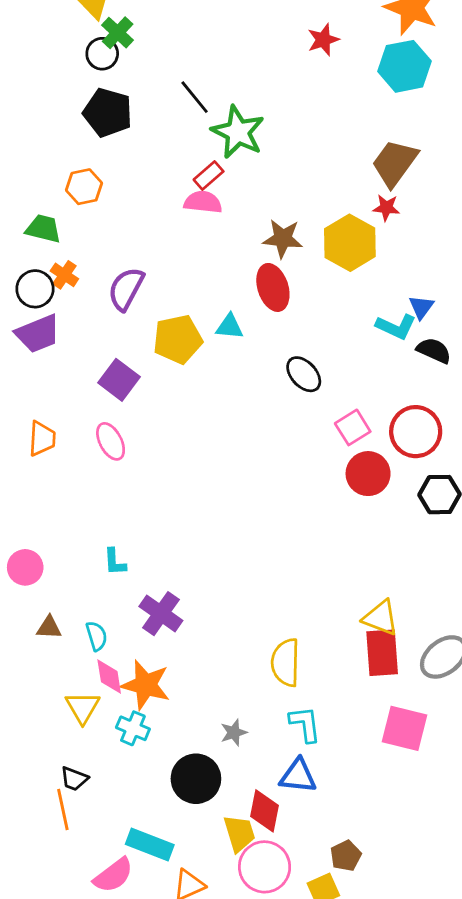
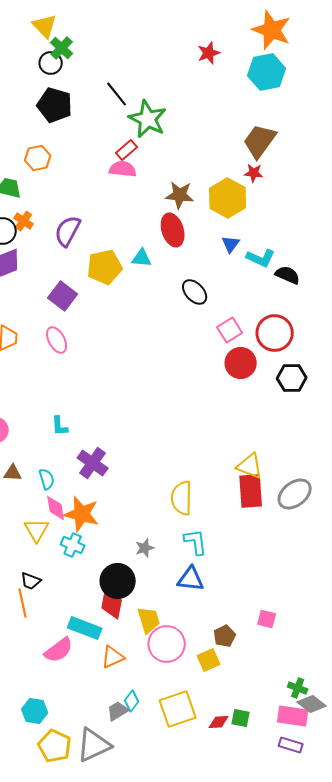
blue triangle: (421, 307) -> (231, 244), moved
pink square: (404, 728) -> (267, 619), moved, size x0.6
red diamond: (265, 811) -> (112, 604), moved

